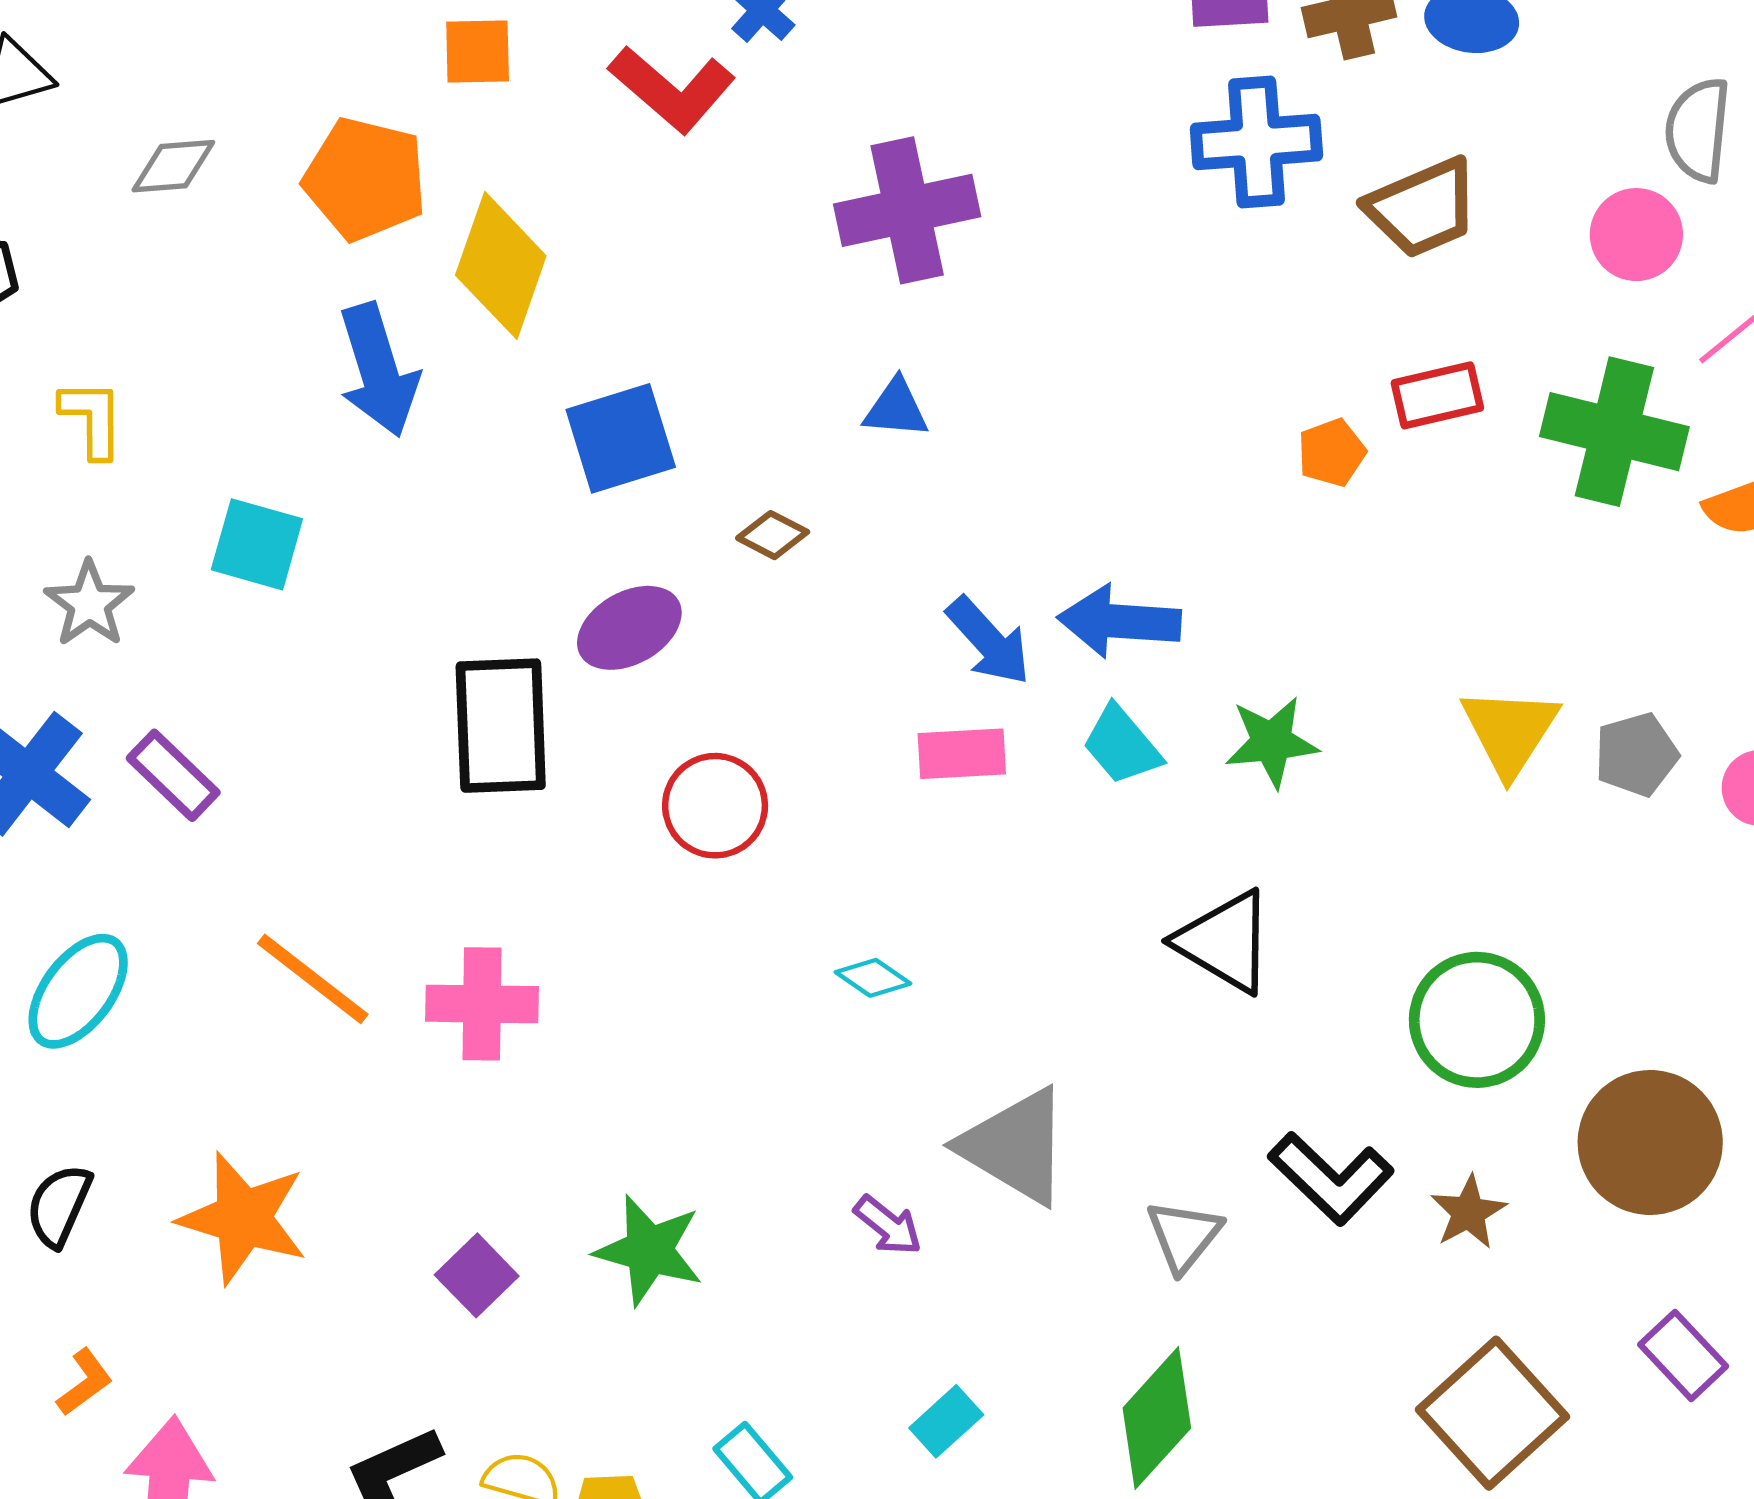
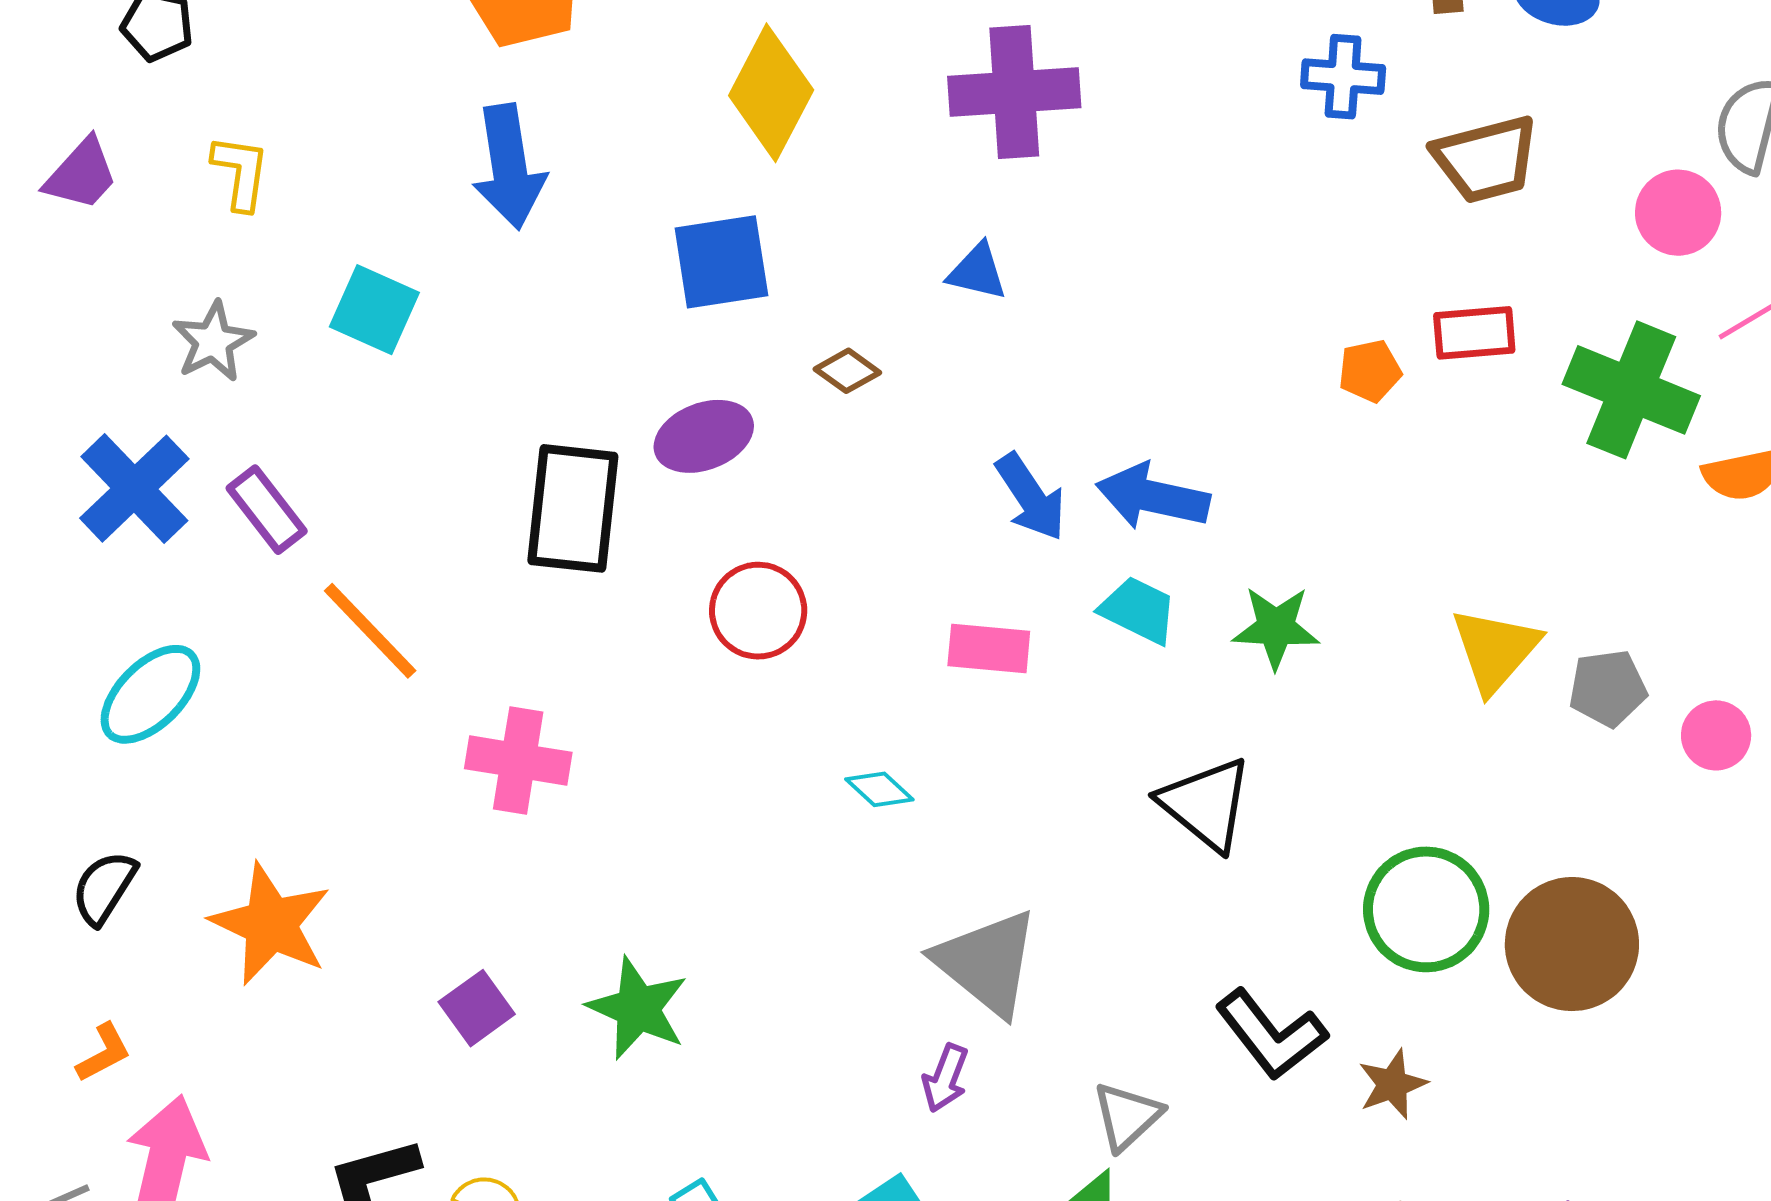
blue cross: (1256, 142) -> (1343, 77), size x0.7
yellow diamond: (501, 265) -> (771, 93), moved
cyan trapezoid: (1122, 745) -> (1138, 610), turned 148
pink rectangle: (962, 754) -> (989, 648), moved
orange line: (313, 979) -> (370, 631), moved
brown circle: (1650, 1142) -> (1572, 944), moved
purple arrow: (888, 1225) -> (945, 1078), moved, turned 64
gray triangle: (1184, 1236) -> (1127, 1116), moved

